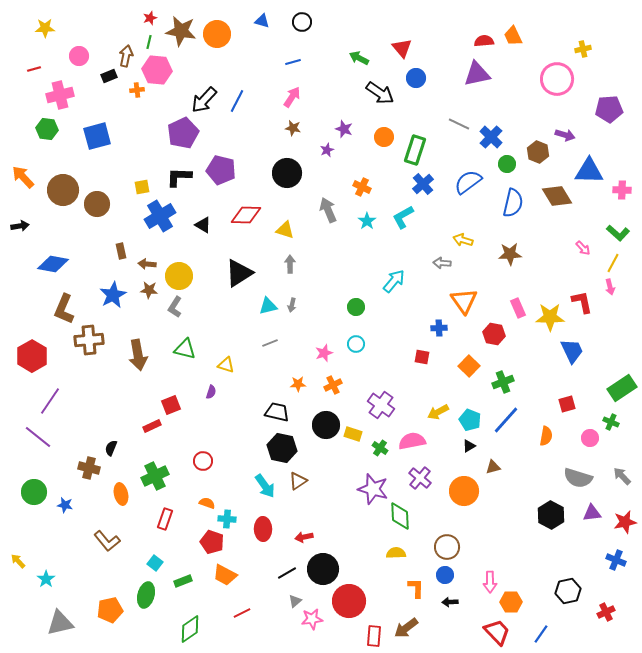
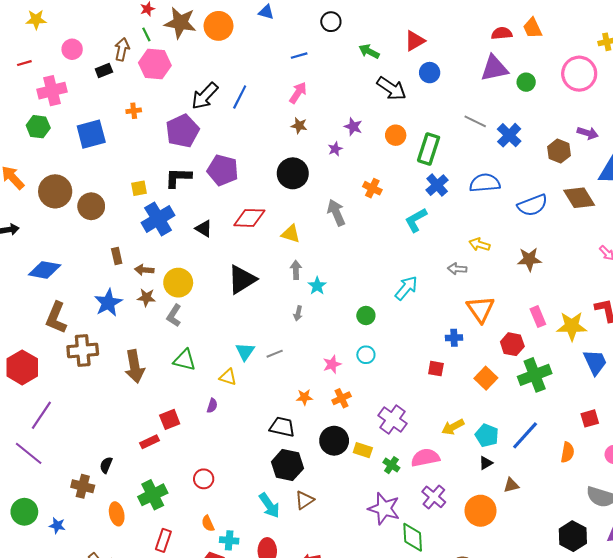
black circle: (302, 22) -> (331, 22), moved
green line: (149, 42) -> (146, 34), turned -40
red triangle: (402, 48) -> (415, 41), turned 40
orange cross: (137, 90) -> (134, 111), moved
green circle: (507, 164) -> (526, 82), moved
blue semicircle: (468, 182) -> (485, 183), turned 32
blue semicircle: (513, 203) -> (532, 205), turned 56
cyan star: (367, 221) -> (317, 286), moved
cyan triangle: (268, 306) -> (245, 352), moved, turned -42
green cross: (503, 382) -> (535, 375), moved, size x1.4
orange semicircle: (207, 503) -> (208, 523), turned -133

